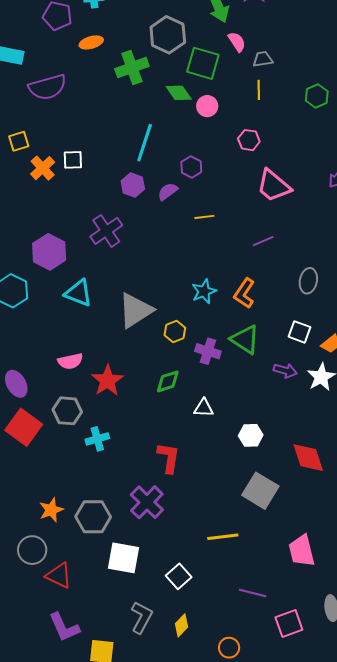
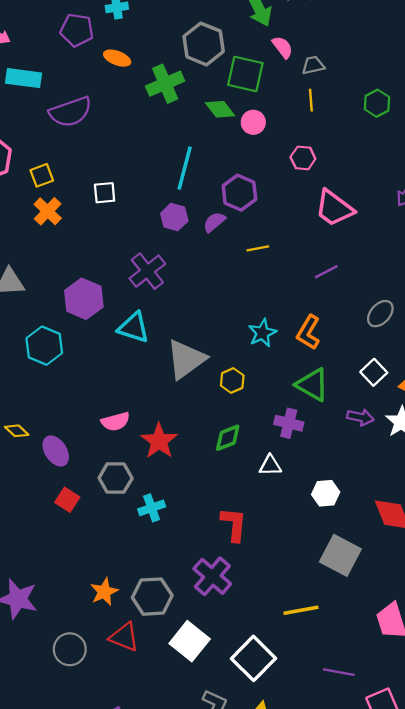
orange ellipse: (91, 42) -> (117, 58), turned 40
purple hexagon: (191, 167) -> (239, 193), size x1.4
orange cross: (43, 168) -> (48, 211), moved
gray ellipse: (308, 281) -> (380, 314), turned 35
cyan triangle: (78, 293) -> (134, 328), moved
white square: (299, 332) -> (374, 372), turned 30
purple cross: (208, 351) -> (289, 423), moved
red square: (24, 427) -> (67, 500), size x0.6
gray circle: (32, 550) -> (70, 649), moved
white square: (123, 558) -> (190, 641), turned 32
red triangle: (59, 575) -> (124, 637), moved
white square: (179, 576) -> (253, 658), size x1.5

